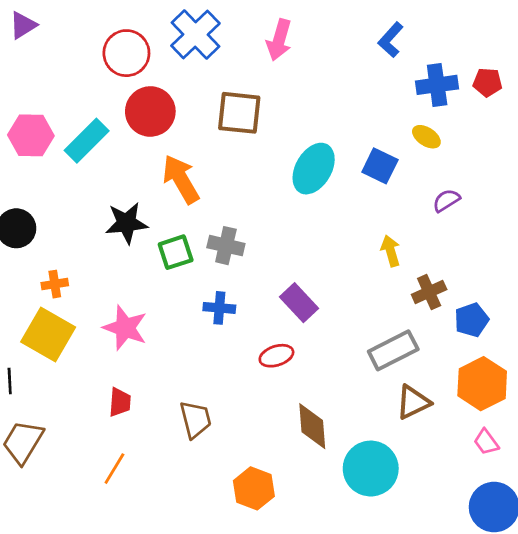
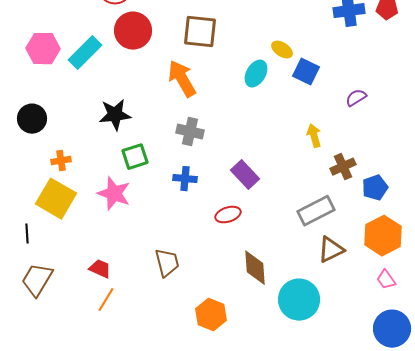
yellow ellipse: (426, 137) -> (282, 50), moved
cyan ellipse: (314, 169) -> (256, 74), size x0.7
orange arrow: (181, 179) -> (182, 79), moved
green square: (176, 252) -> (135, 157), moved
red trapezoid: (120, 402) -> (100, 269), moved, turned -70

